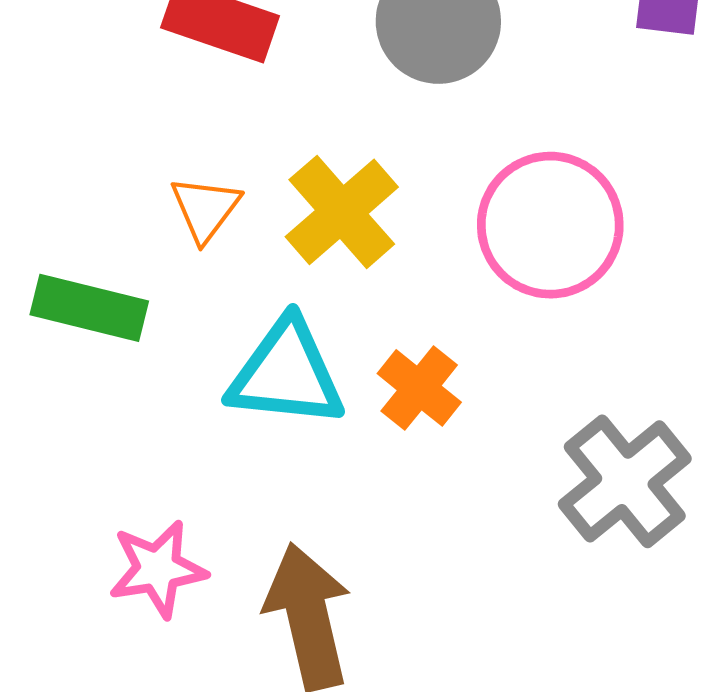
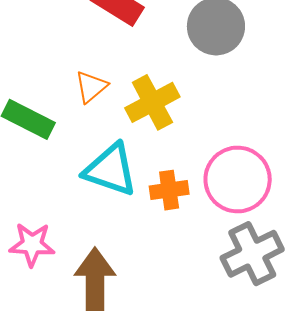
pink circle: (550, 225) -> (238, 180), moved
orange cross: (419, 388) -> (169, 190), turned 30

